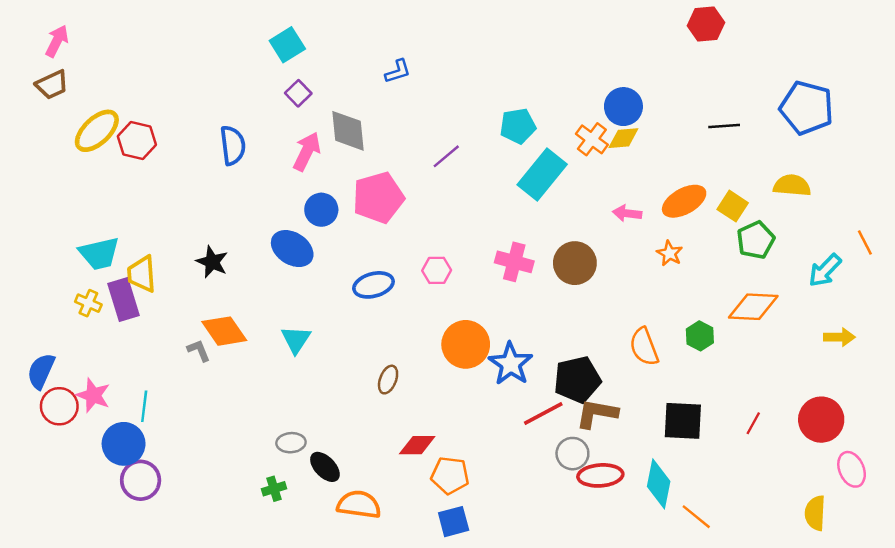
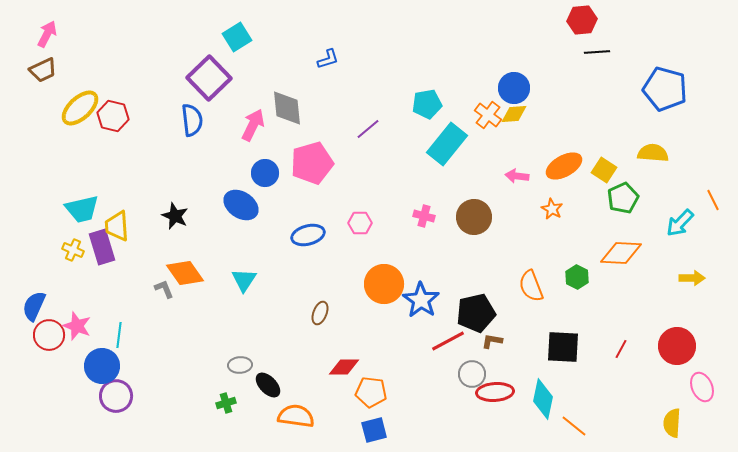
purple square: (298, 93) -> (209, 78), moved, size x2.0
black line: (724, 126) -> (597, 52), moved
pink cross: (514, 262) -> (424, 216), size x0.7
brown L-shape: (597, 414) -> (492, 341), size x0.6

